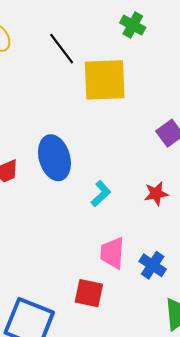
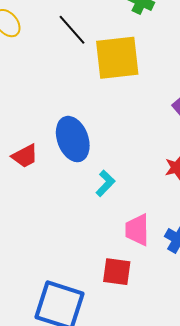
cyan L-shape: (101, 194) -> (105, 183), moved

